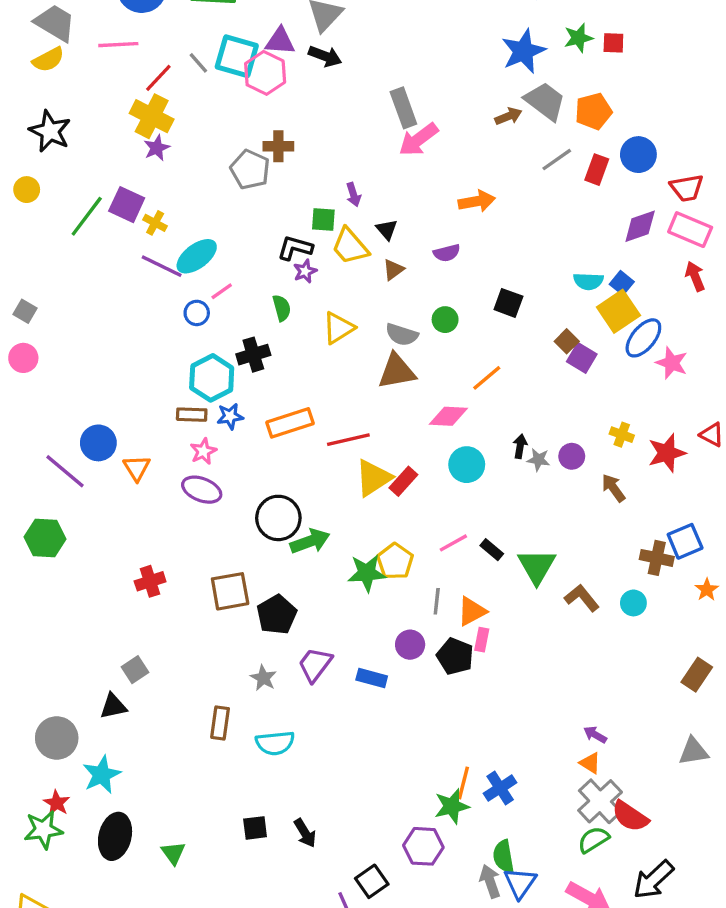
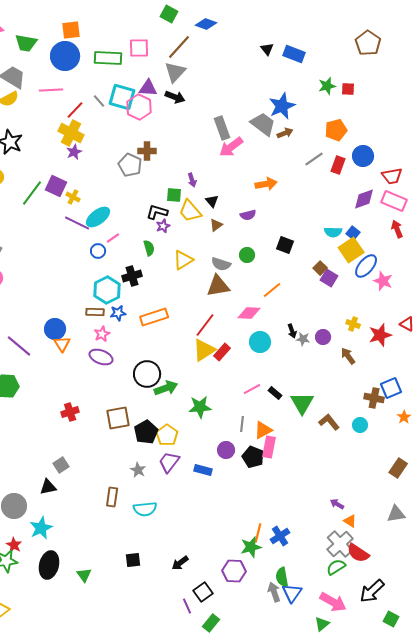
blue star: (523, 51) -> (282, 106), moved
gray trapezoid: (545, 101) -> (263, 124), moved
red line: (348, 440) -> (205, 325), moved, turned -40
blue circle: (98, 443) -> (55, 329), moved
black arrow: (520, 446) -> (292, 331), turned 152
yellow pentagon: (395, 561) -> (167, 435), moved
pink rectangle: (482, 640) -> (269, 447), size x1.5
orange triangle: (590, 763) -> (350, 521), moved
black arrow: (305, 833) -> (180, 563), moved, turned 84

